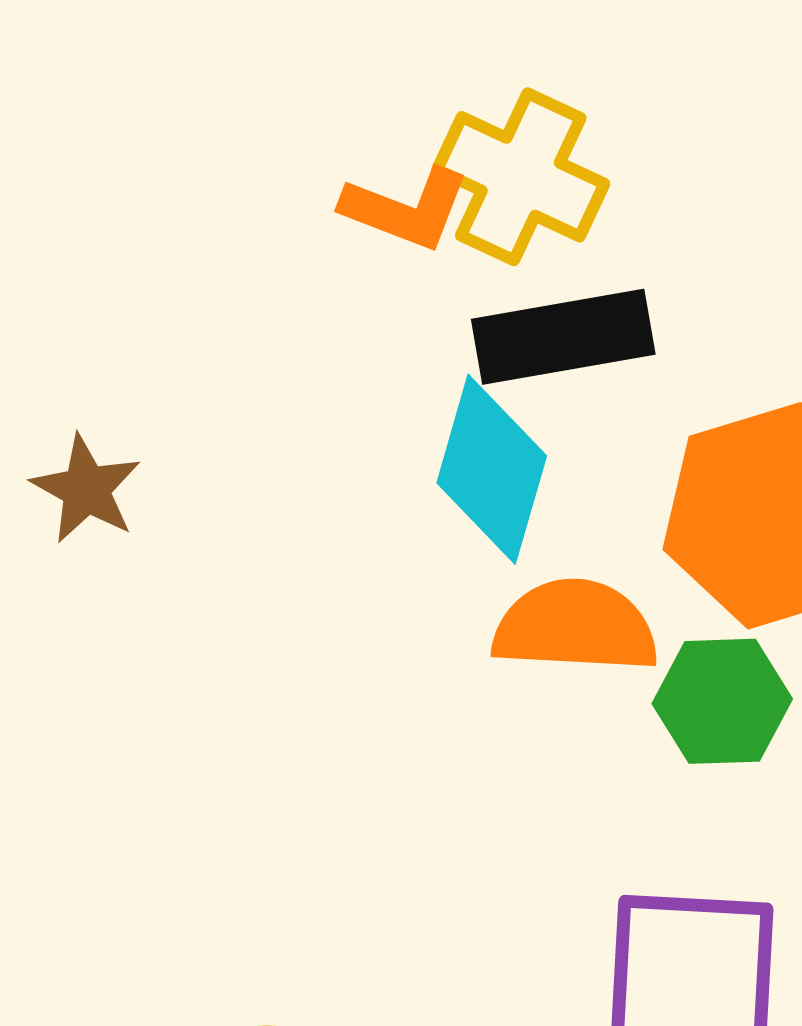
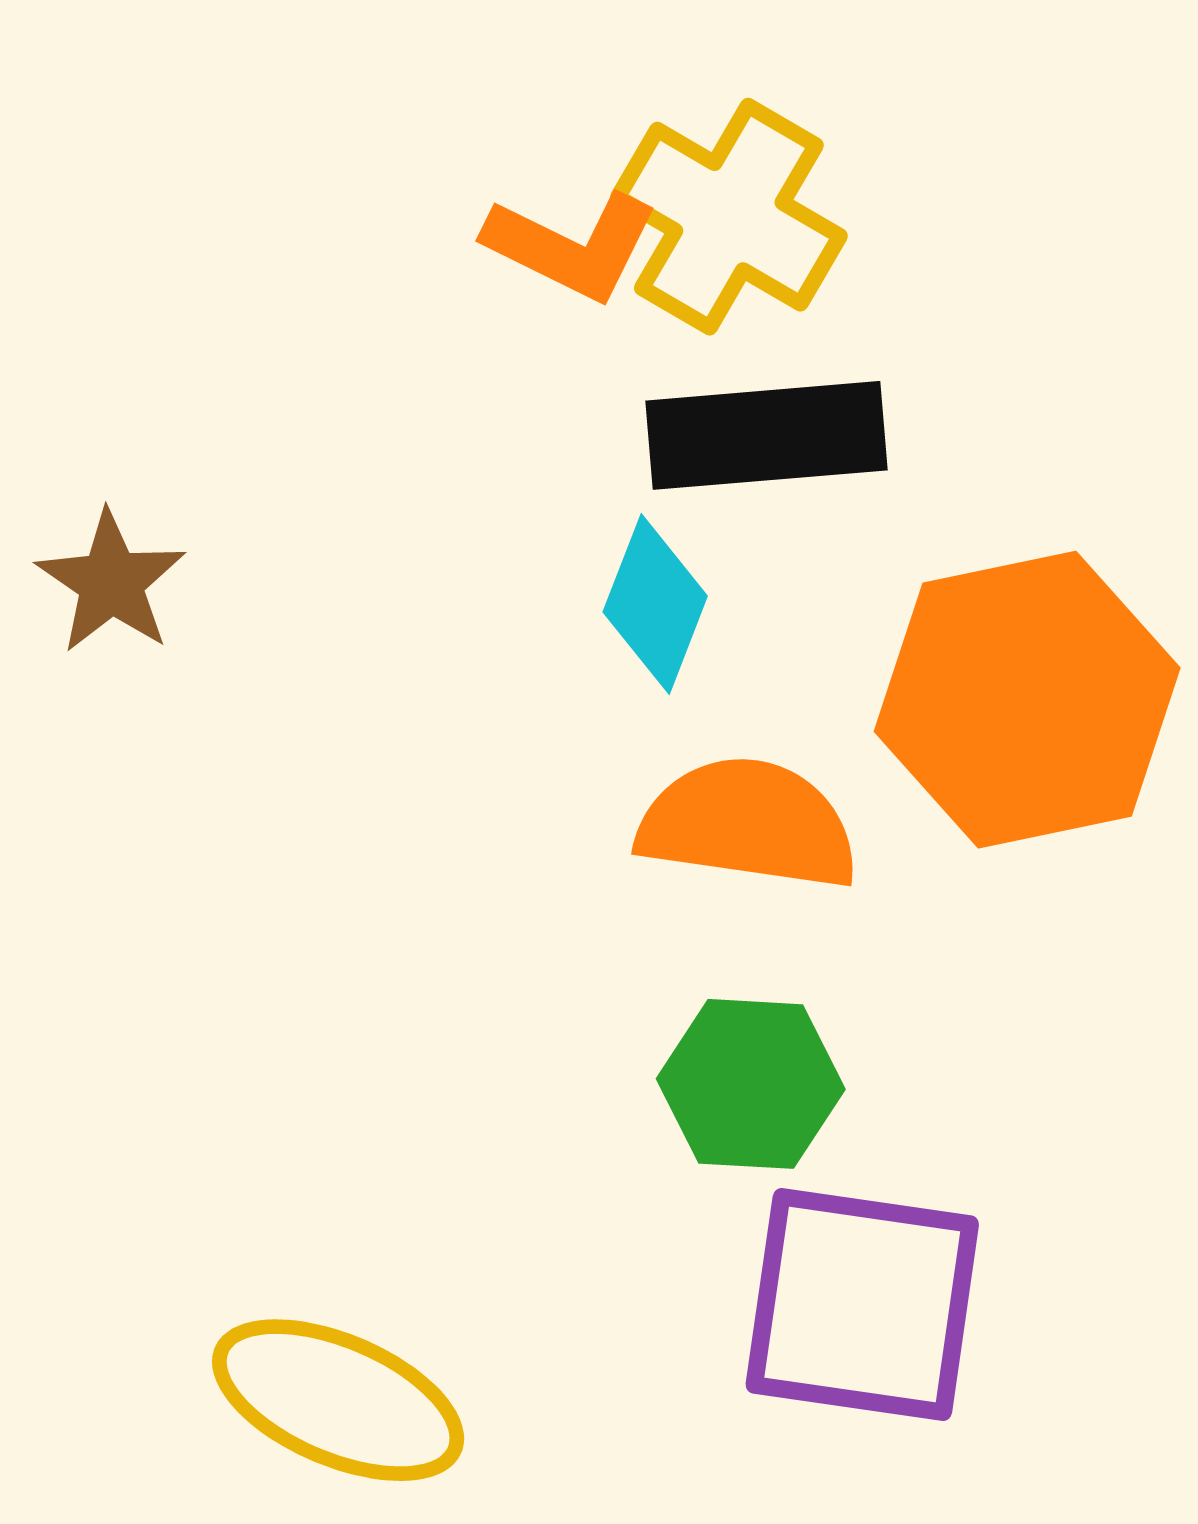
cyan diamond: (492, 469) -> (655, 604), size x0.7
green hexagon: (722, 701) -> (751, 1084), moved

